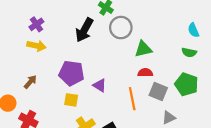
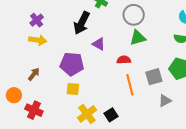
gray circle: (121, 28) -> (134, 15), moved
red semicircle: (145, 73) -> (124, 60), moved
purple triangle: (100, 85) -> (99, 44), moved
gray square: (158, 91) -> (154, 77), turned -36

